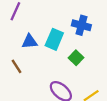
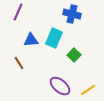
blue cross: (81, 25) -> (72, 14), moved

